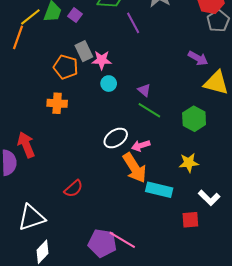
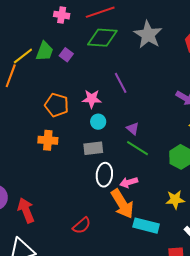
purple line: (133, 23) -> (121, 83), moved
gray rectangle: (84, 51) -> (93, 148), moved, turned -72
white ellipse: (116, 138) -> (104, 175), turned -50
red arrow: (26, 145) -> (26, 210), moved
red semicircle: (74, 189) -> (82, 225), moved

